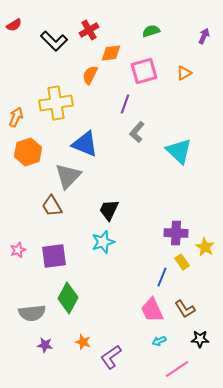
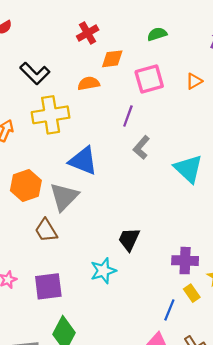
black L-shape: (54, 41) -> (35, 73), moved
orange semicircle: (90, 75) -> (89, 83), turned 54
orange hexagon: (28, 152) -> (26, 185), moved
black trapezoid: (109, 210) -> (129, 239), moved

